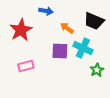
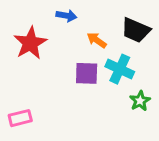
pink rectangle: (26, 66) -> (20, 118), moved

